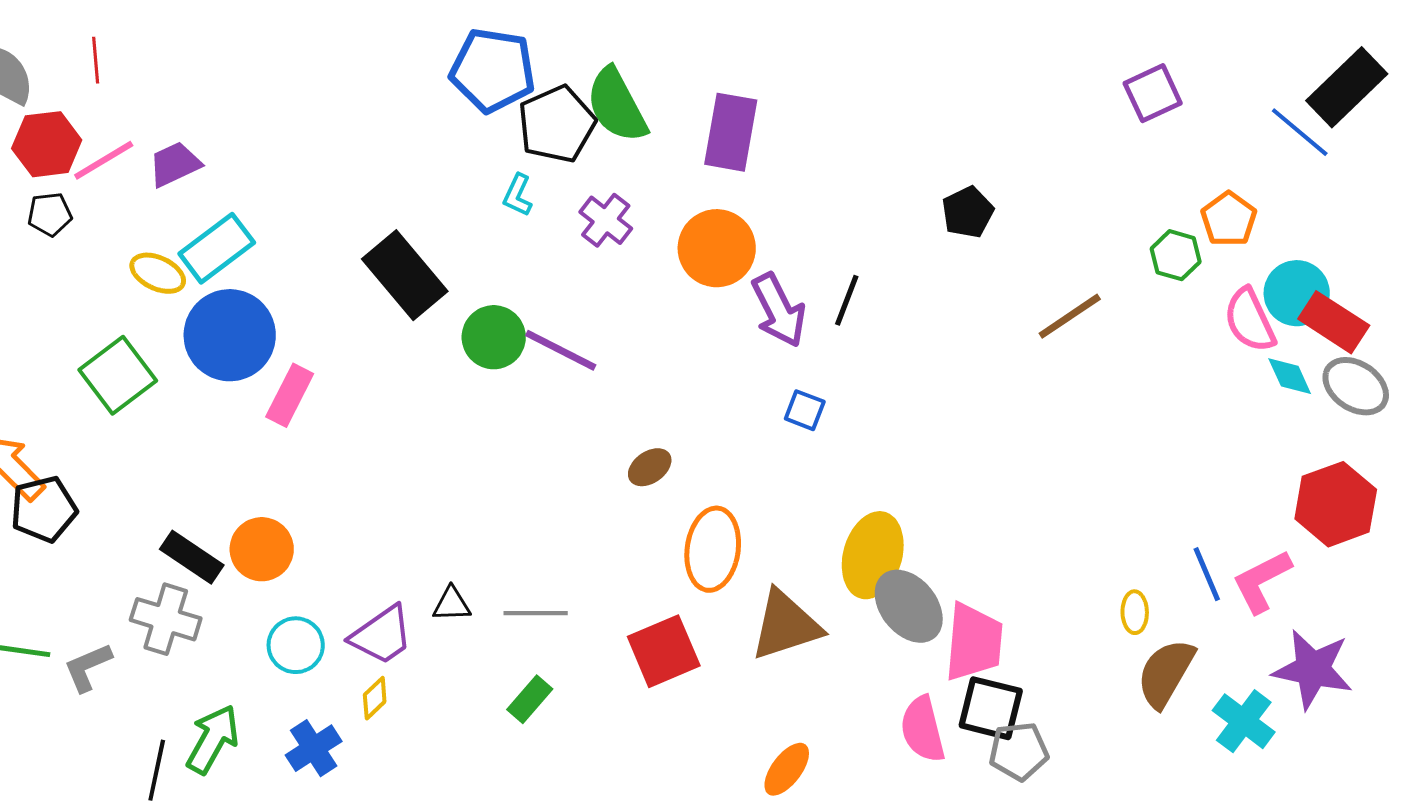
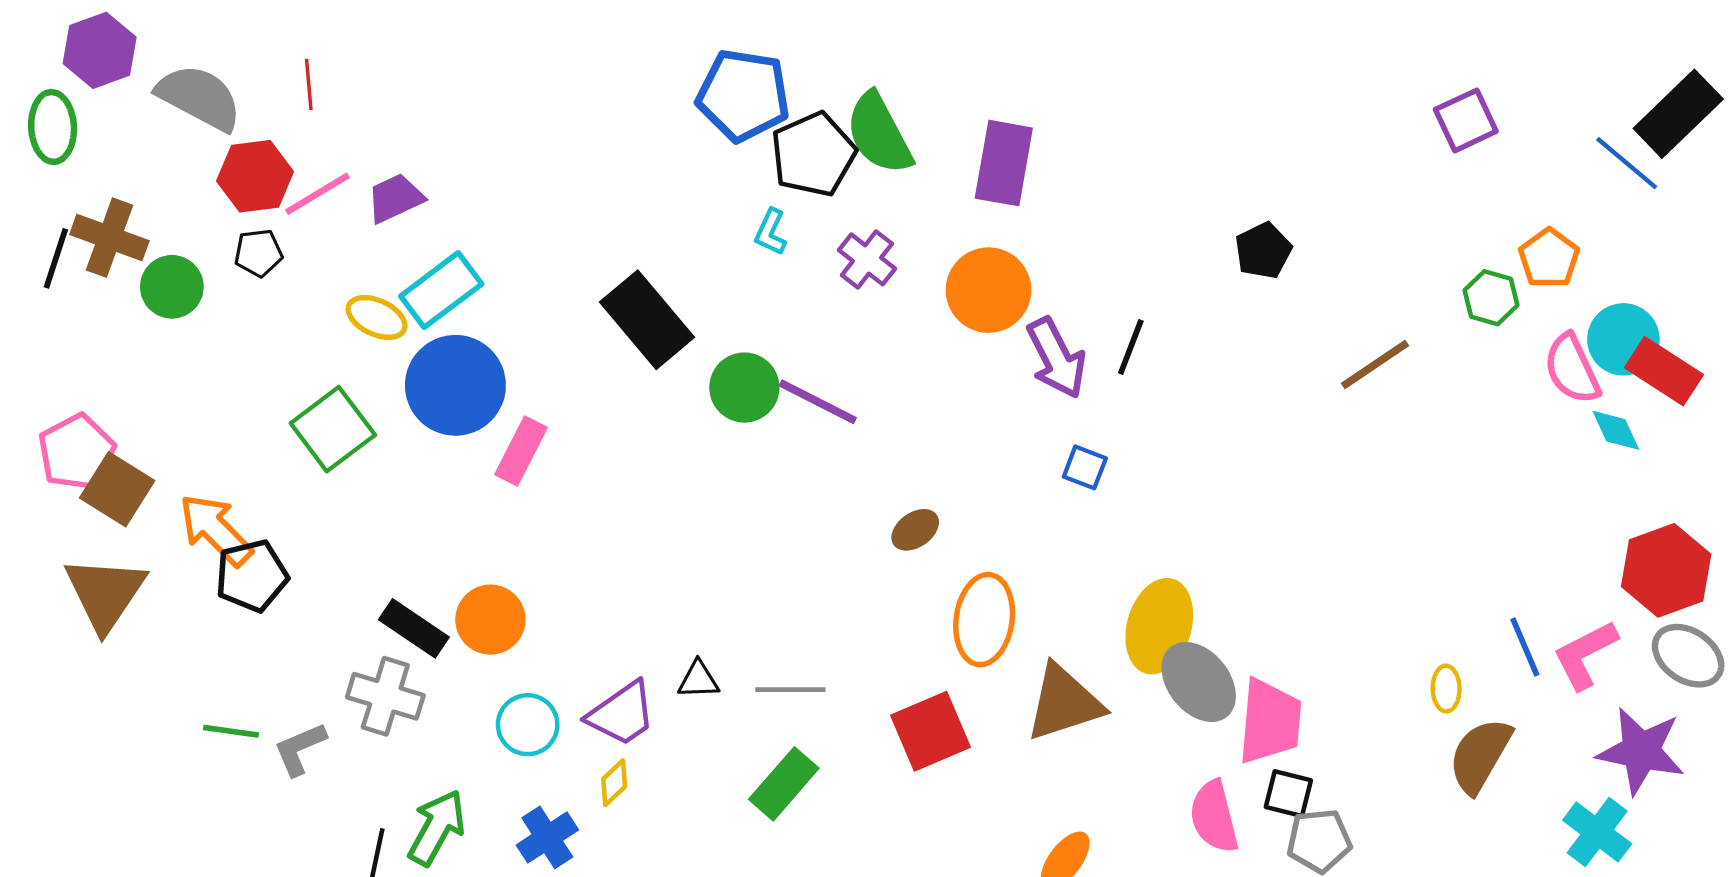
gray ellipse: (1356, 386) -> (1688, 656), moved
green rectangle: (530, 699) -> (784, 784), size x1.4
black square: (991, 708) -> (1288, 794), size x0.7
cyan cross: (1244, 721) -> (1597, 832), moved

